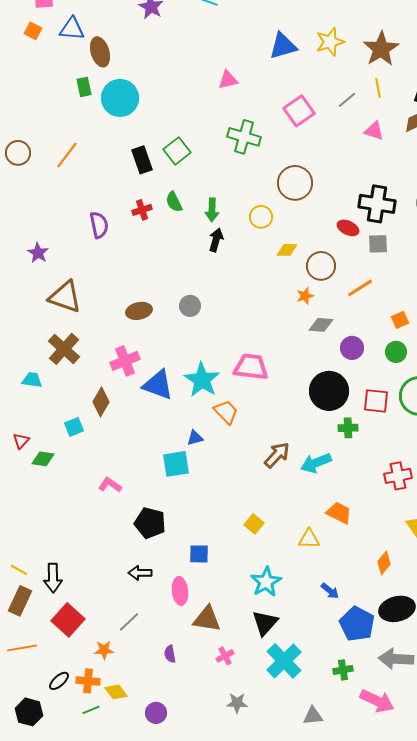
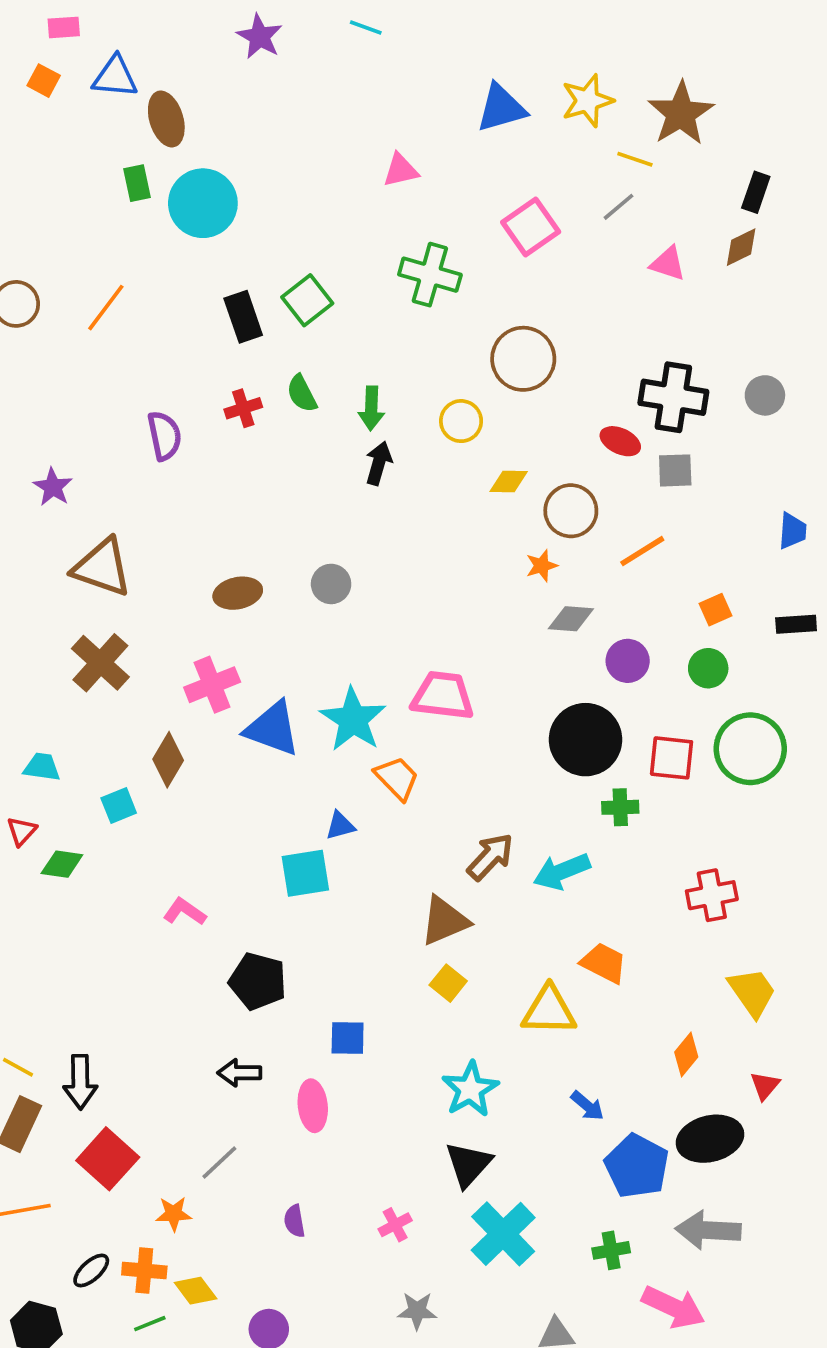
yellow line: (378, 88) -> (635, 159), moved, turned -60
cyan trapezoid: (32, 380) -> (42, 767), moved
yellow triangle: (309, 539) -> (549, 1011), size x1.4
brown triangle: (207, 619) -> (445, 921), moved, turned -32

